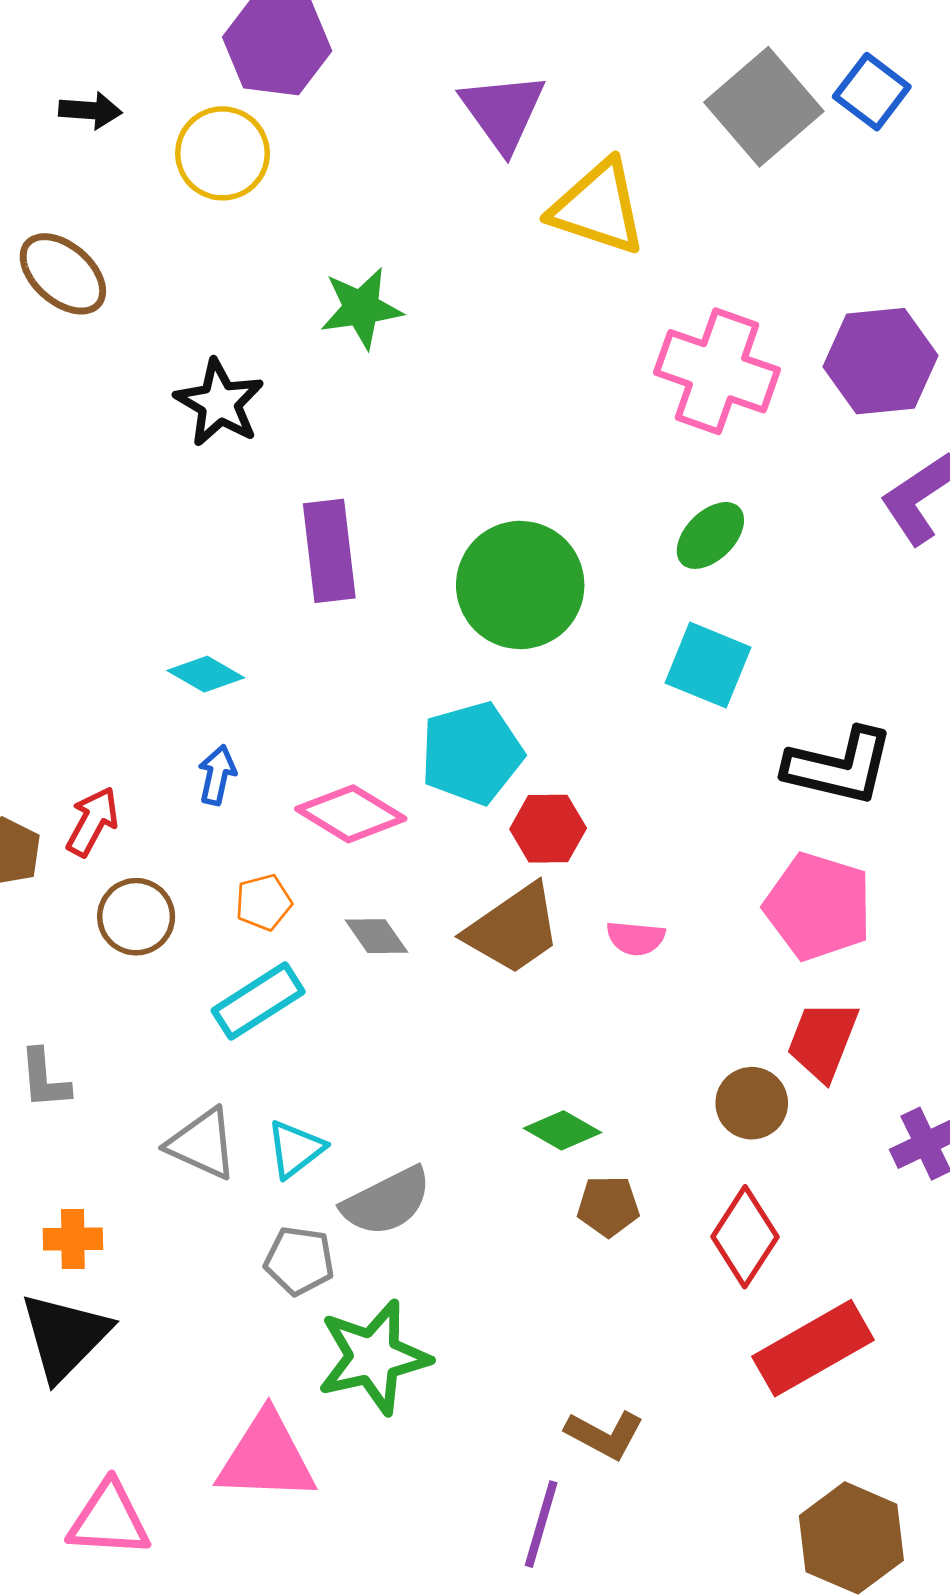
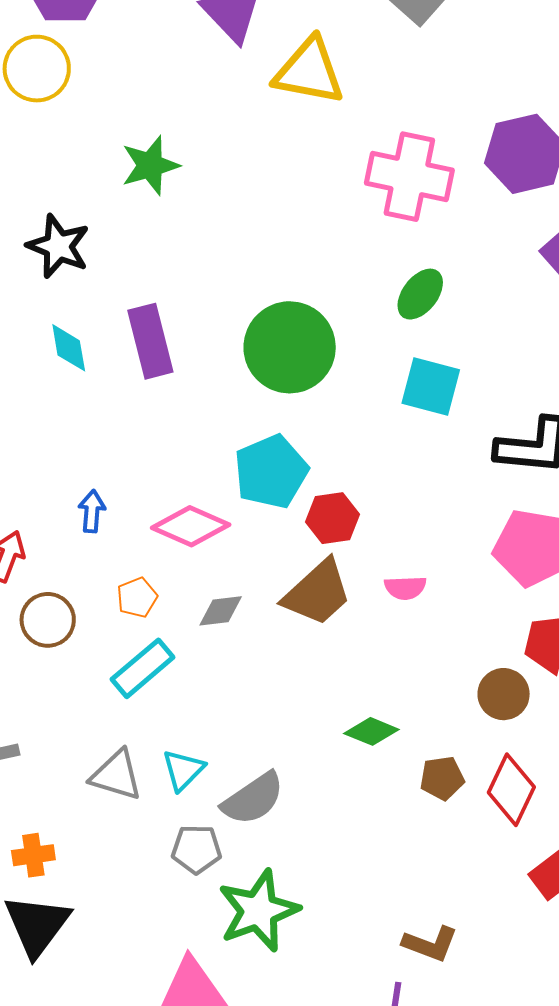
cyan diamond: (206, 674) -> (69, 348), moved, turned 58
gray diamond: (376, 936) -> (221, 611), turned -54
brown pentagon: (608, 1206) -> (442, 778), moved

